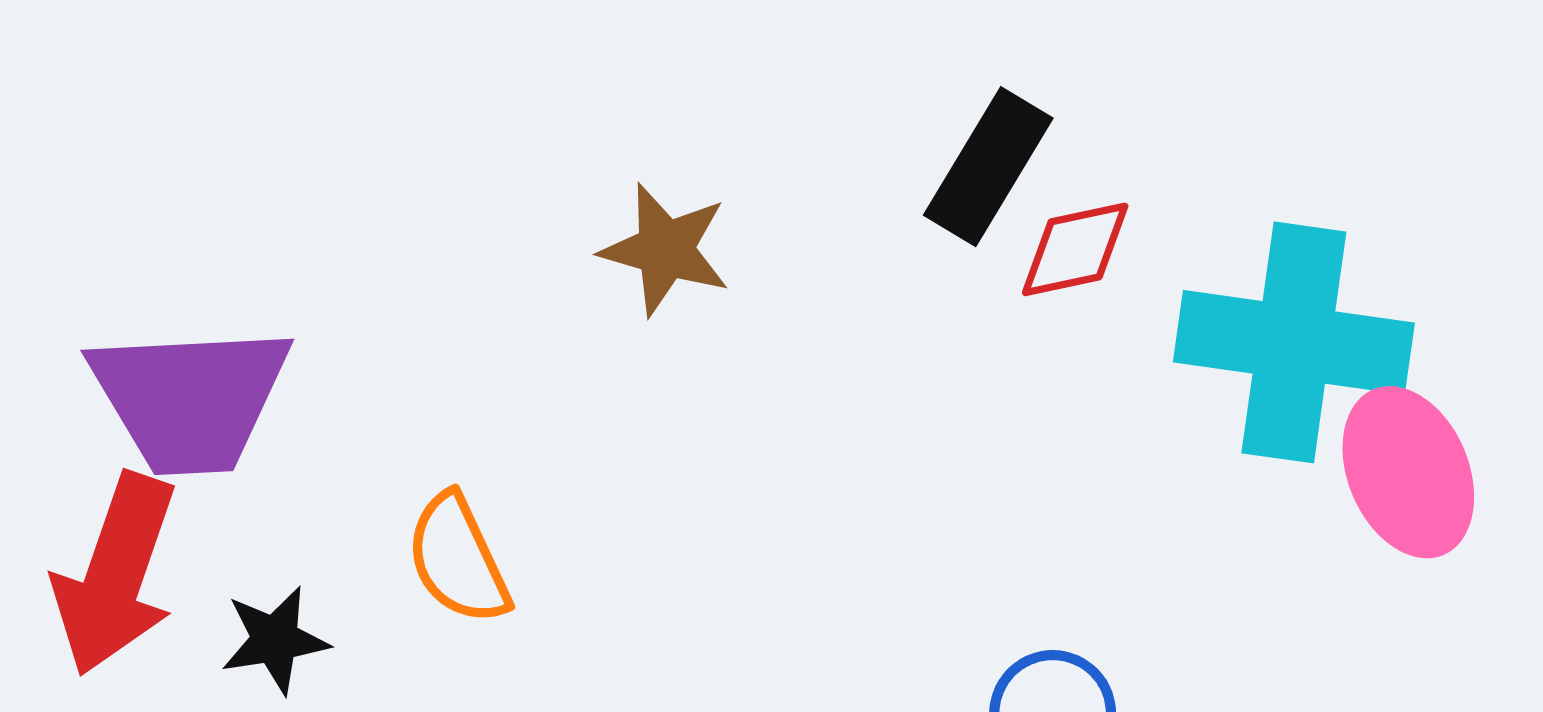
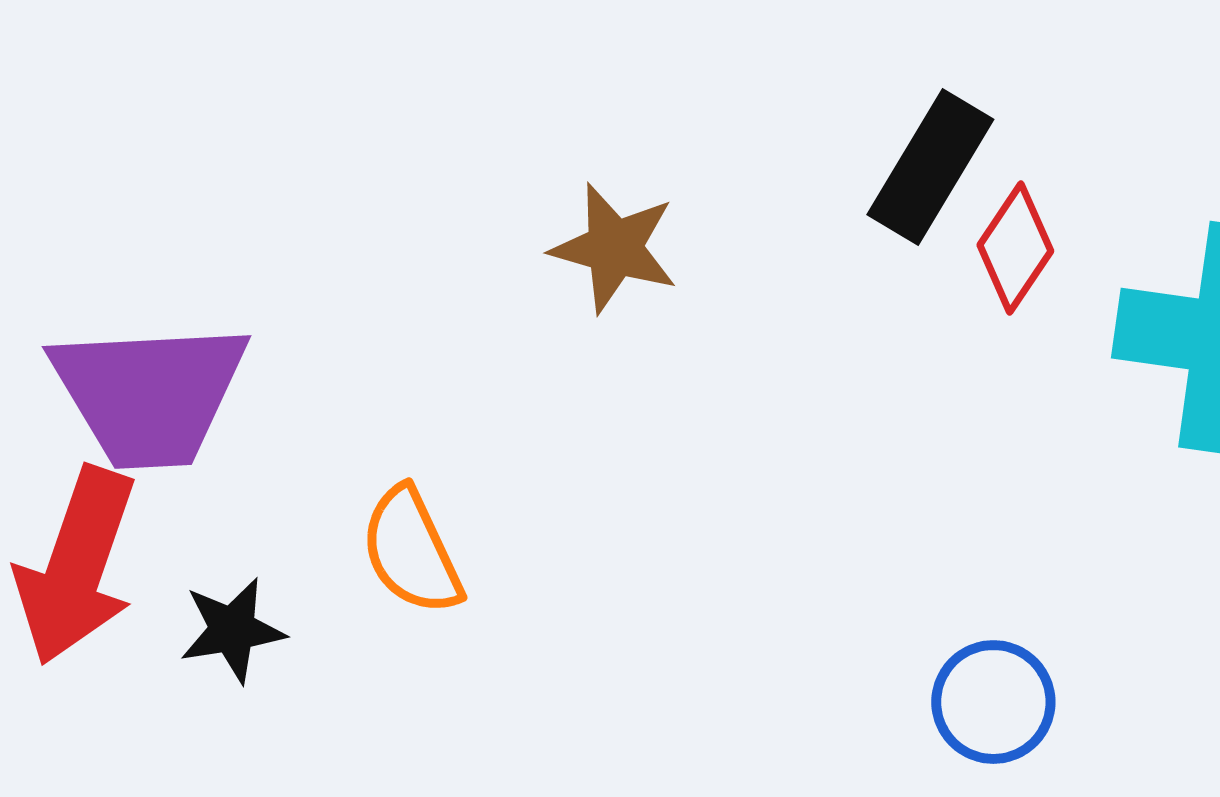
red diamond: (1075, 249) -> (1015, 248), turned -44

